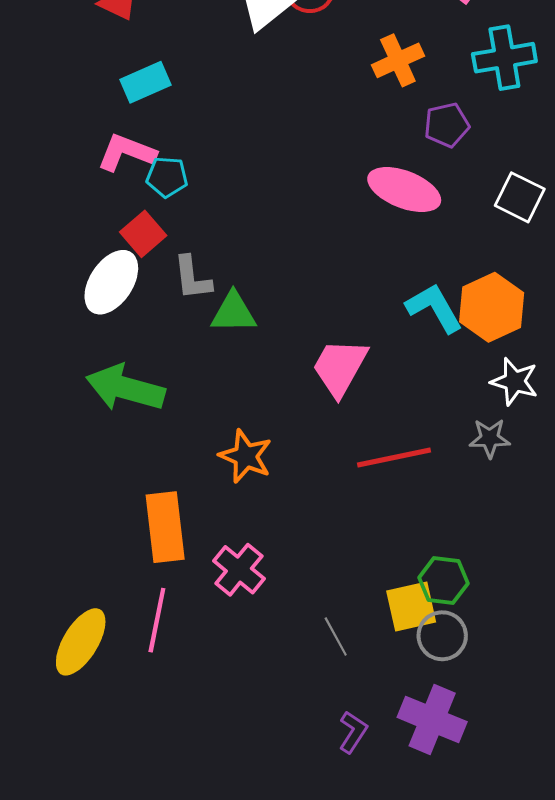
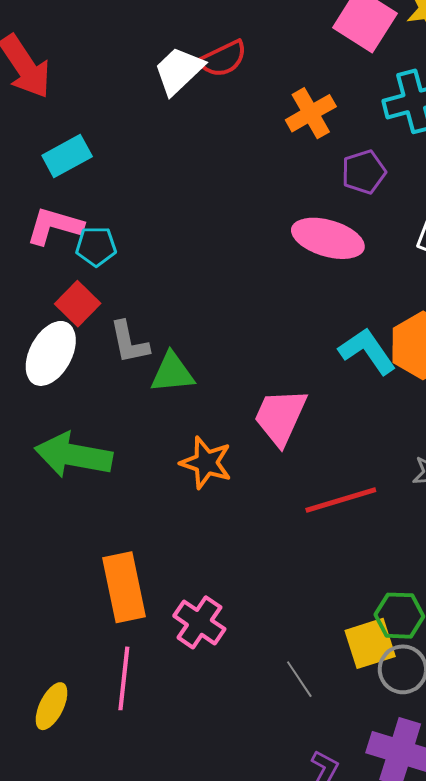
orange star: (246, 456) -> (206, 463), moved
yellow ellipse: (81, 642) -> (52, 706), size x0.7

